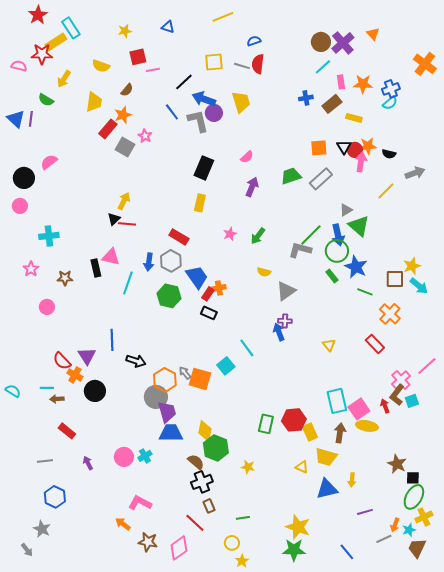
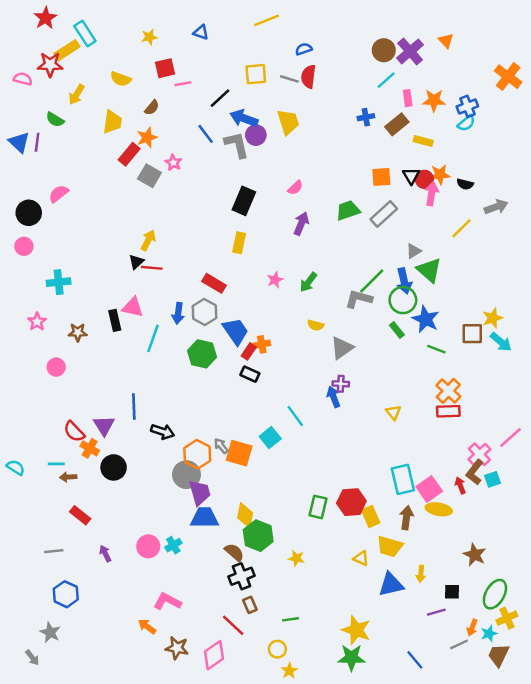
orange cross: (390, 314) -> (448, 391), moved
red rectangle: (375, 344) -> (448, 411), turned -48
black square: (413, 478) -> (452, 592), moved

